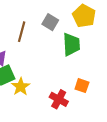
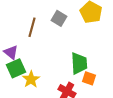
green trapezoid: (71, 44) -> (79, 63), moved

